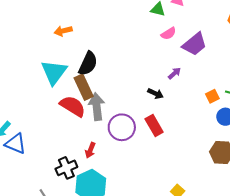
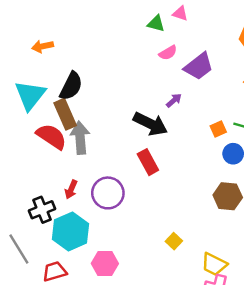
black arrow: (155, 94) -> (150, 124), size x1.8
purple circle: (122, 127) -> (108, 193), moved

